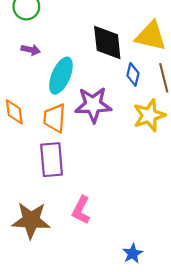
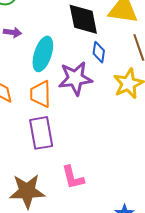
blue diamond: (133, 74) -> (99, 52), moved
pink L-shape: (81, 210) -> (73, 177), turned -36

